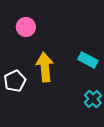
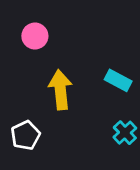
white pentagon: (15, 81) -> (26, 135), moved

